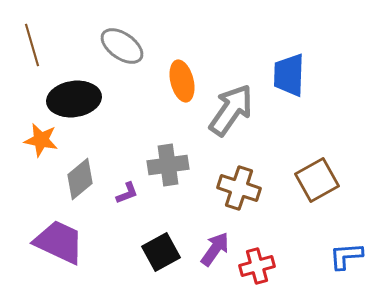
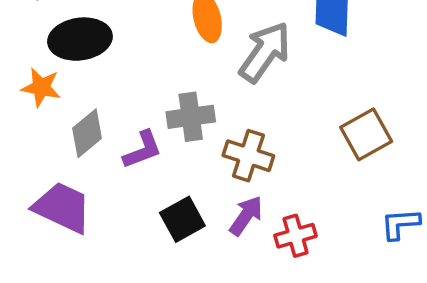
brown cross: (239, 188) -> (248, 156), moved
purple L-shape: (127, 193) -> (142, 150), size x1.5

